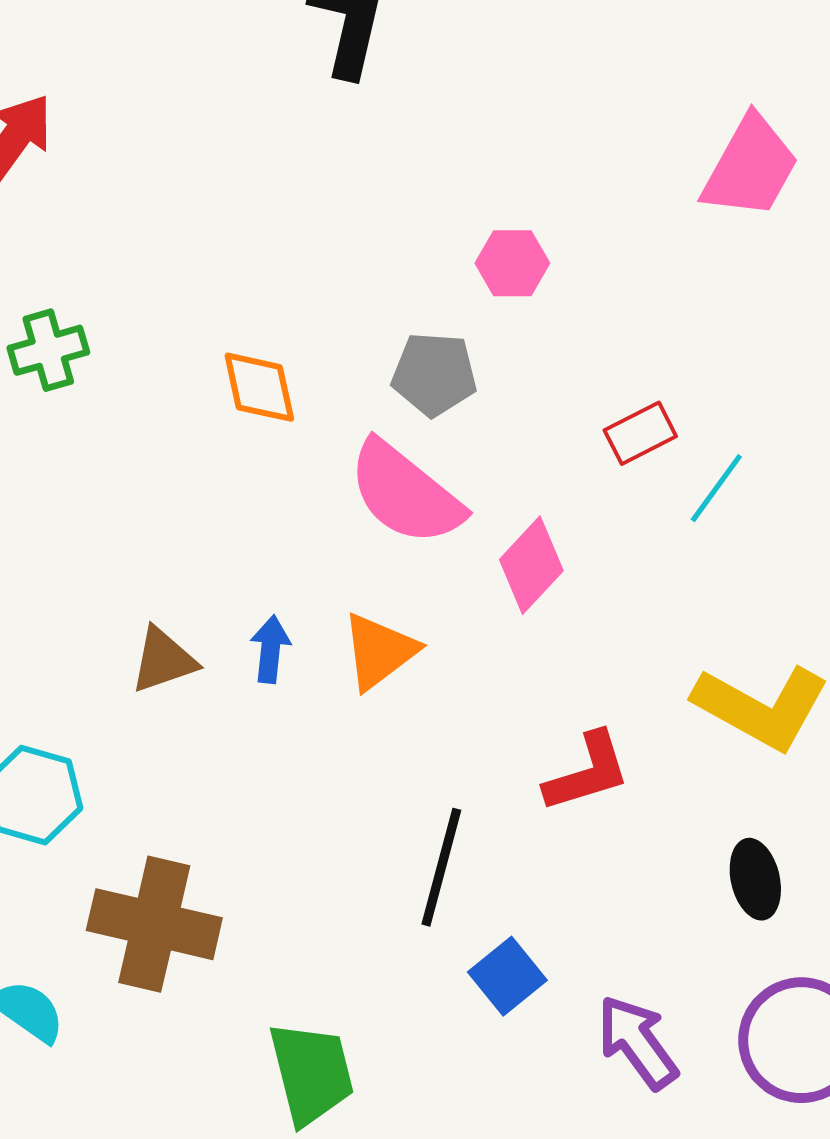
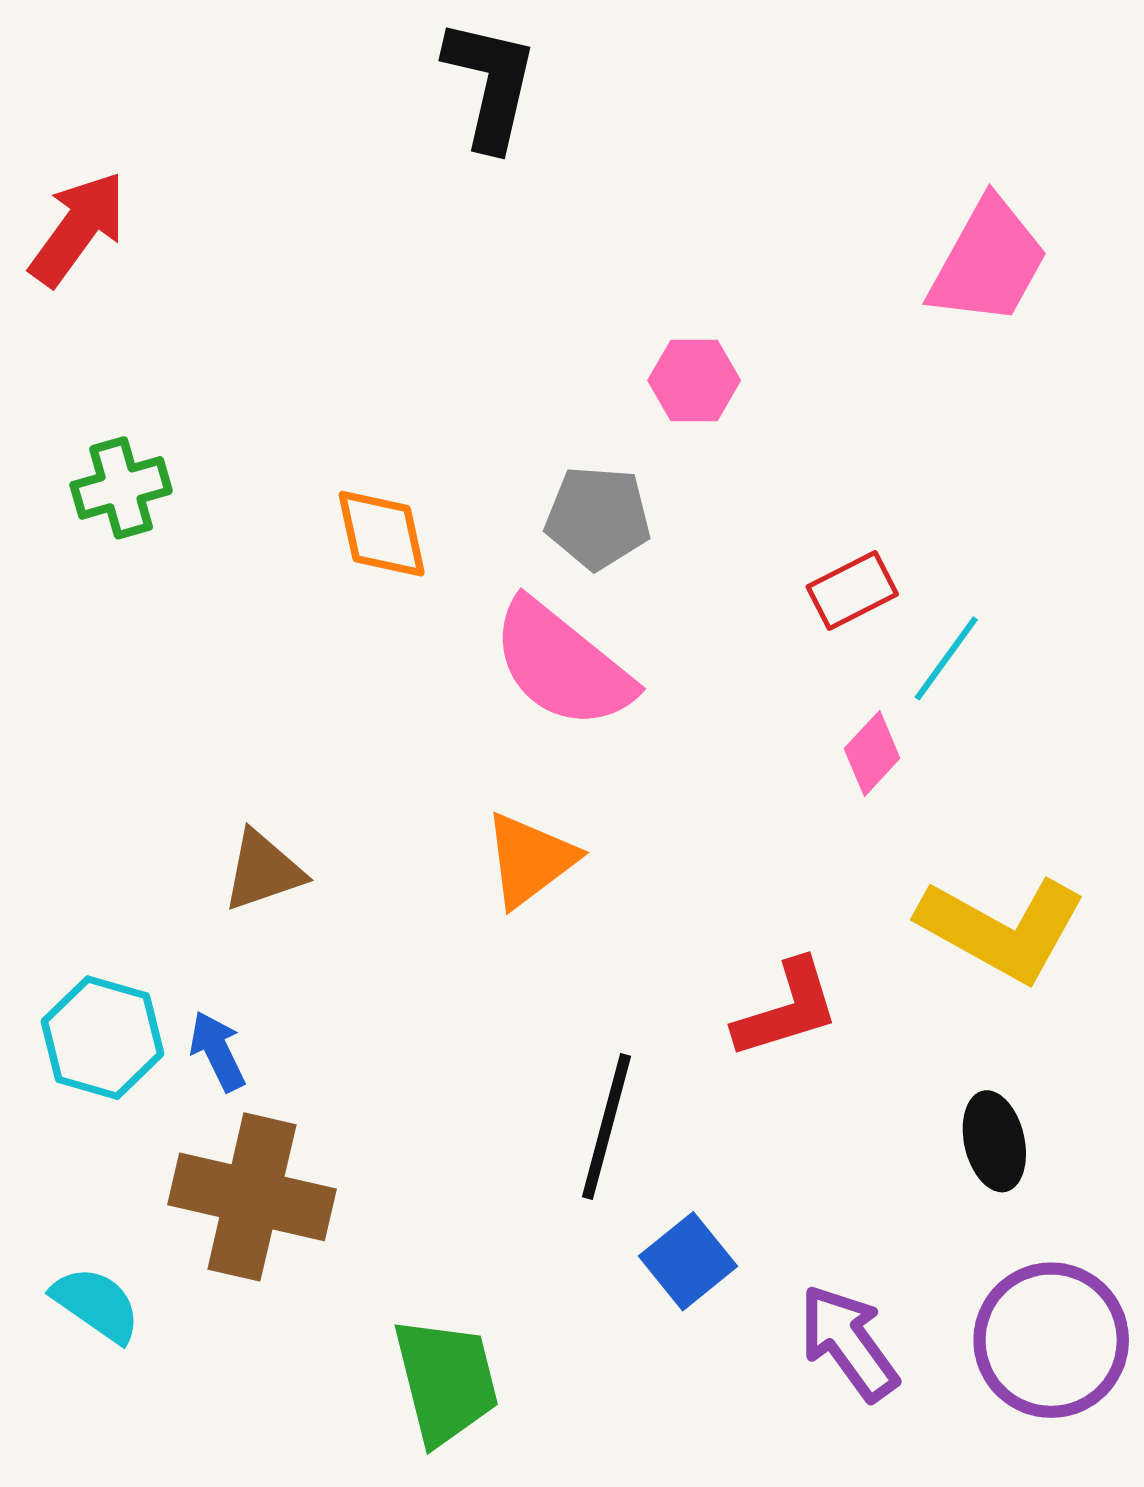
pink diamond: (531, 565) -> (872, 753), moved, size x0.7
blue arrow: (270, 649) -> (217, 1051), moved, turned -32

